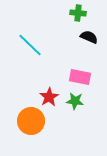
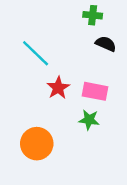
red star: (49, 97) -> (58, 88), moved

